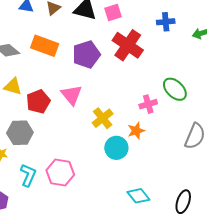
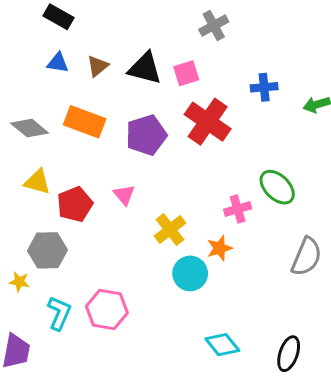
pink triangle: (72, 95) -> (124, 195), size x0.7

